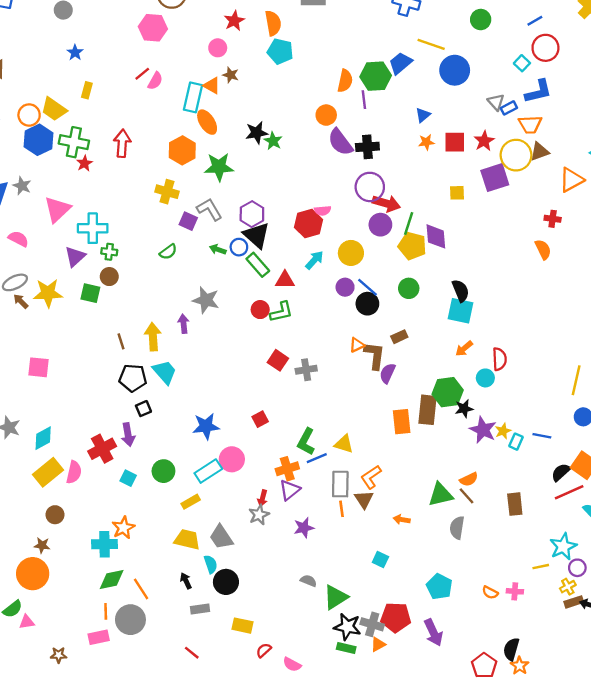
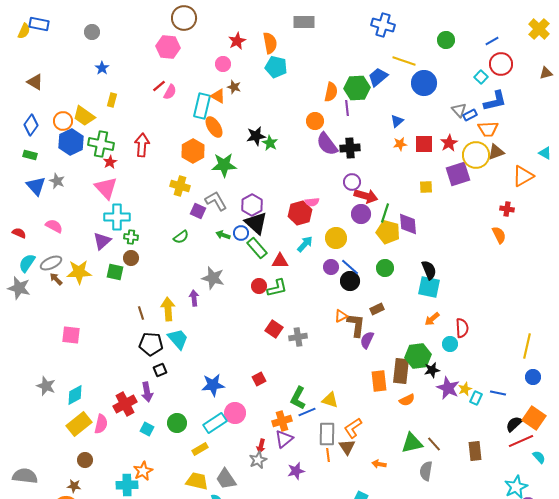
purple circle: (370, 187) -> (352, 182), size x0.7
pink triangle: (57, 209) -> (106, 188), moved, turned -30
orange semicircle: (469, 479) -> (407, 400), moved

